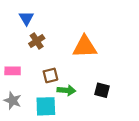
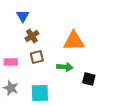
brown square: (50, 75) -> (37, 57), moved
green arrow: (66, 90) -> (65, 67), moved

